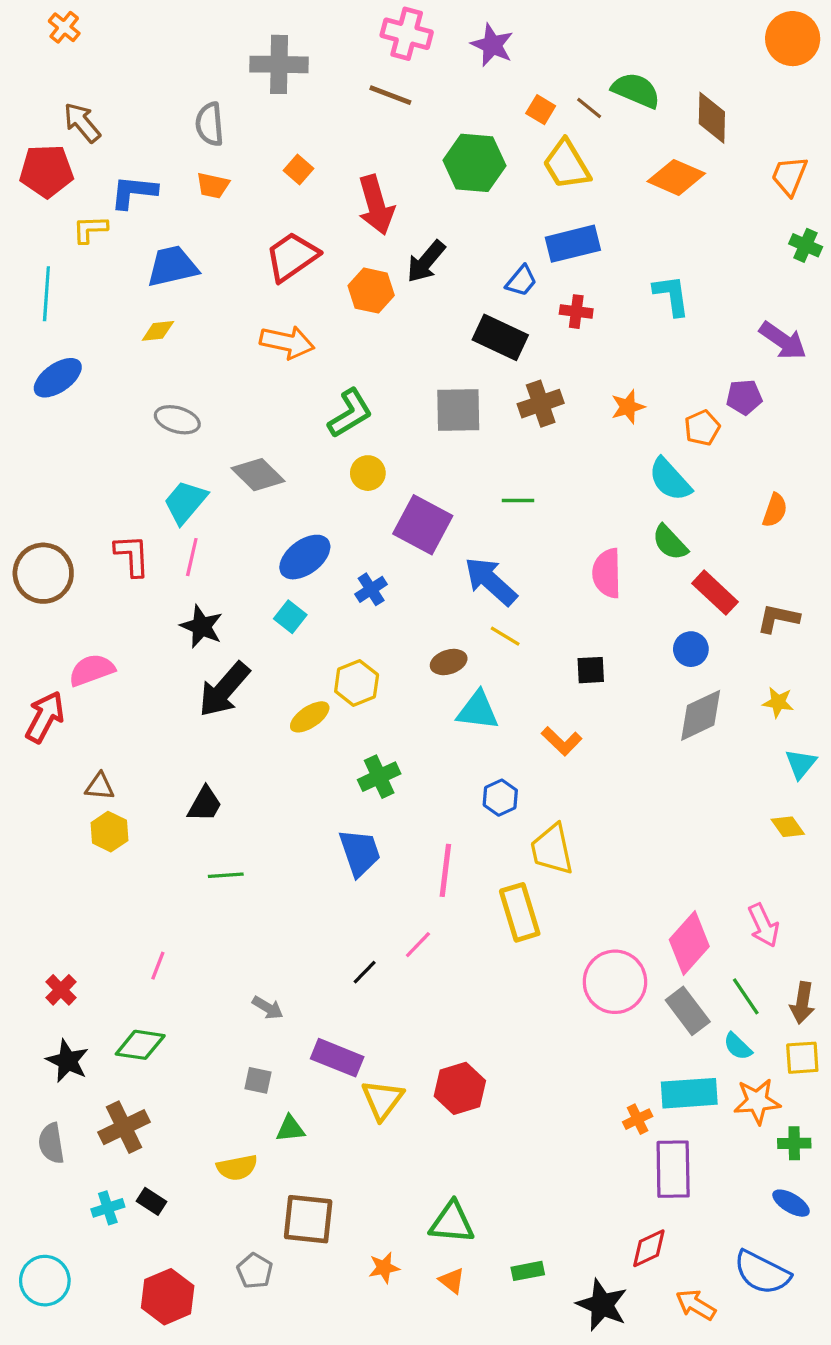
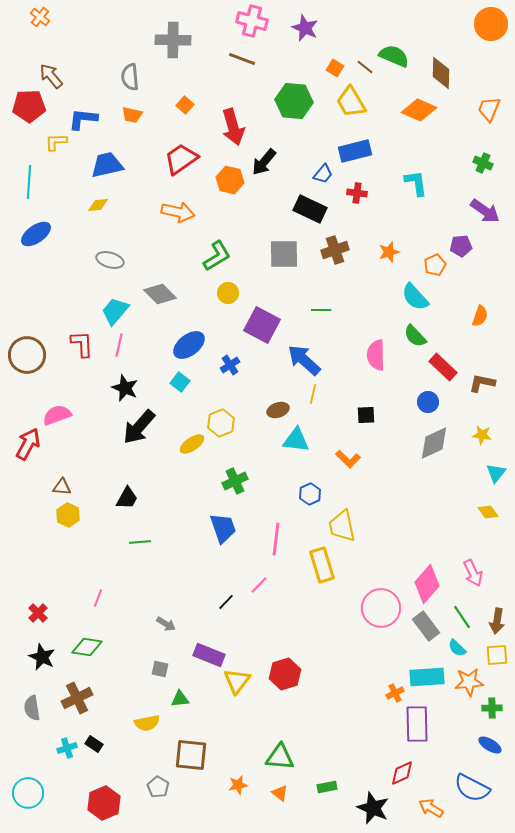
green cross: (806, 245) -> (483, 163), moved
yellow line: (505, 636) -> (313, 394), turned 72

